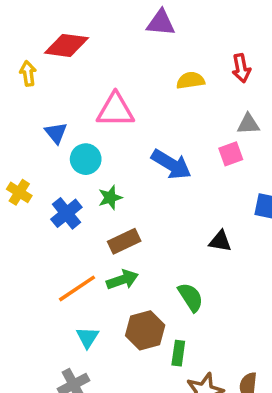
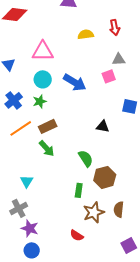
cyan circle: (86, 159) -> (43, 79), moved
blue cross: (66, 213) -> (14, 100), moved
green arrow: (122, 280) -> (47, 148), turned 66
orange line: (77, 288) -> (21, 128), moved
brown hexagon: (145, 330) -> (105, 177), moved

